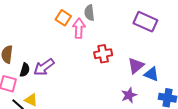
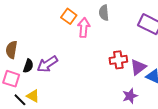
gray semicircle: (89, 13) -> (104, 13), moved
red cross: (103, 54) -> (118, 60), moved

